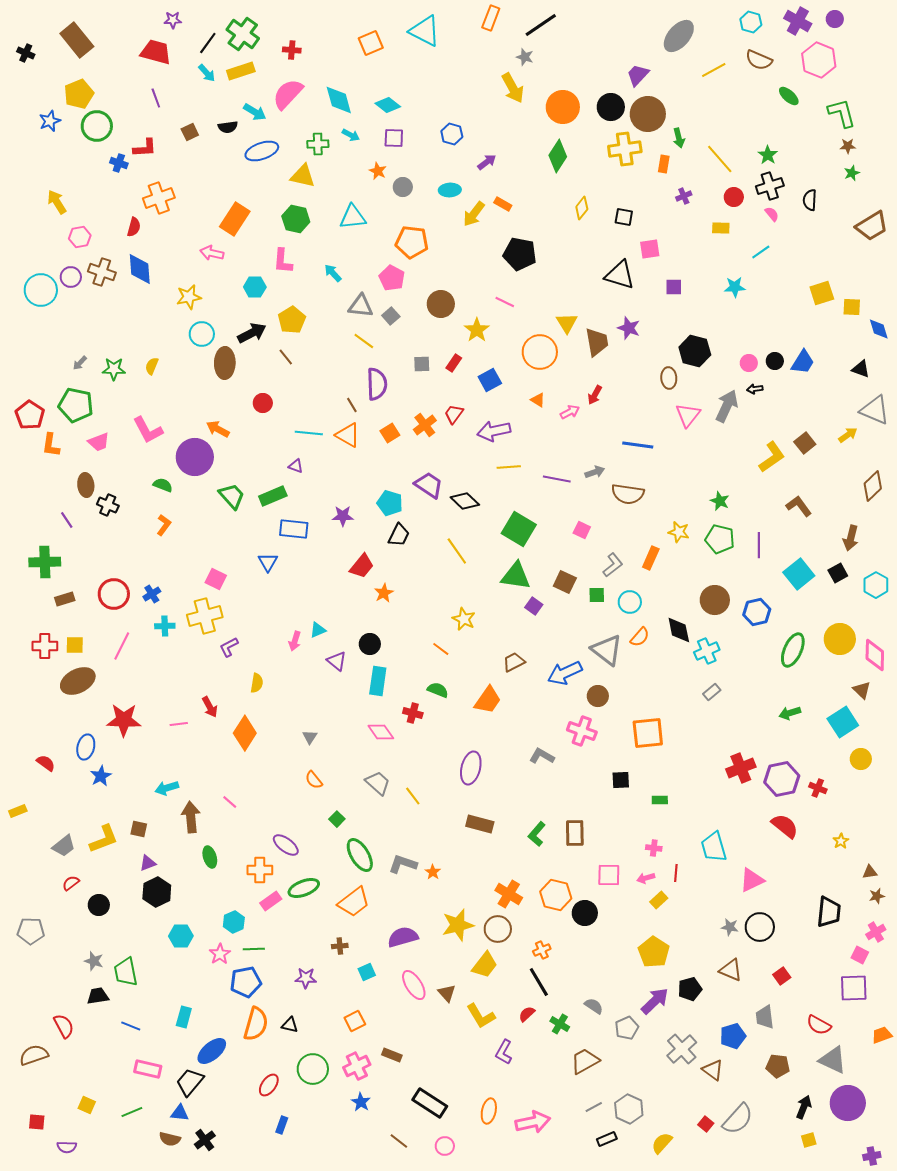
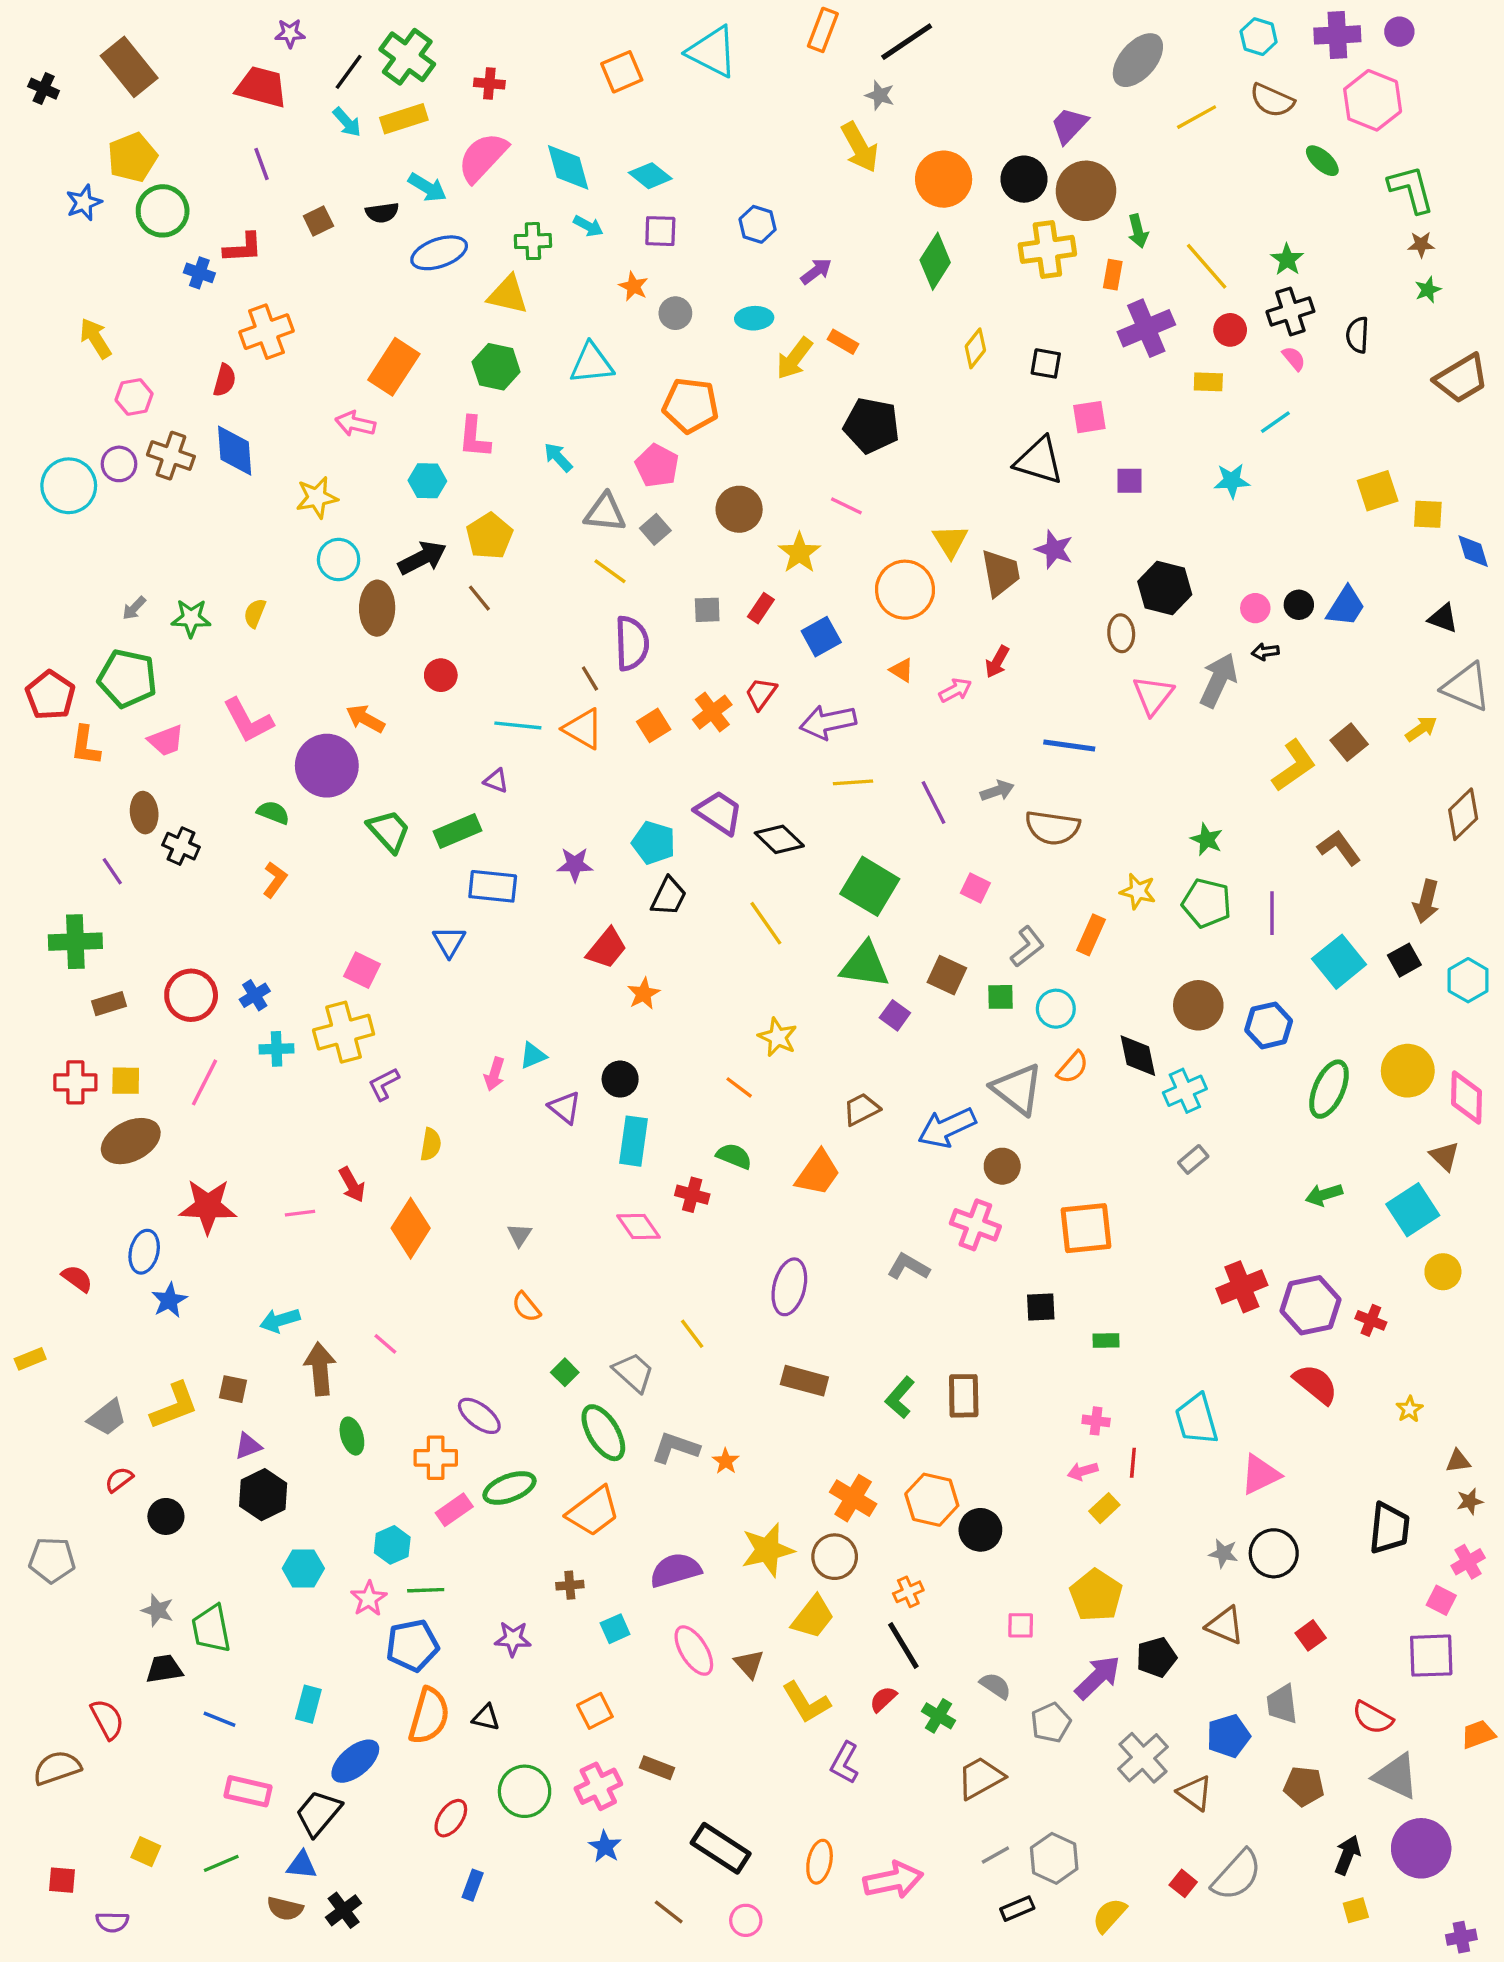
purple cross: (798, 21) -> (1337, 35), turned -32
purple cross: (684, 196) -> (1146, 328), size x2.0
purple line: (557, 479) -> (933, 803), turned 52
gray trapezoid: (378, 783) -> (633, 1372), moved
pink square: (609, 875) -> (1021, 1625), moved, size x0.7

